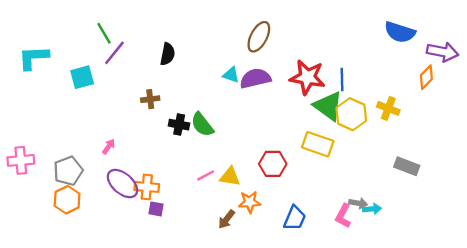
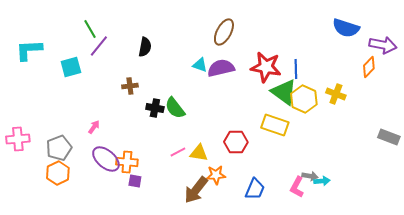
gray rectangle: (407, 166) -> (389, 137), moved
brown arrow: (226, 219) -> (196, 190), size x1.6

